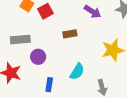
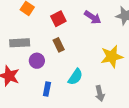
red square: (45, 11) -> (58, 19), moved
brown rectangle: (70, 34) -> (59, 45), moved, turned 72

